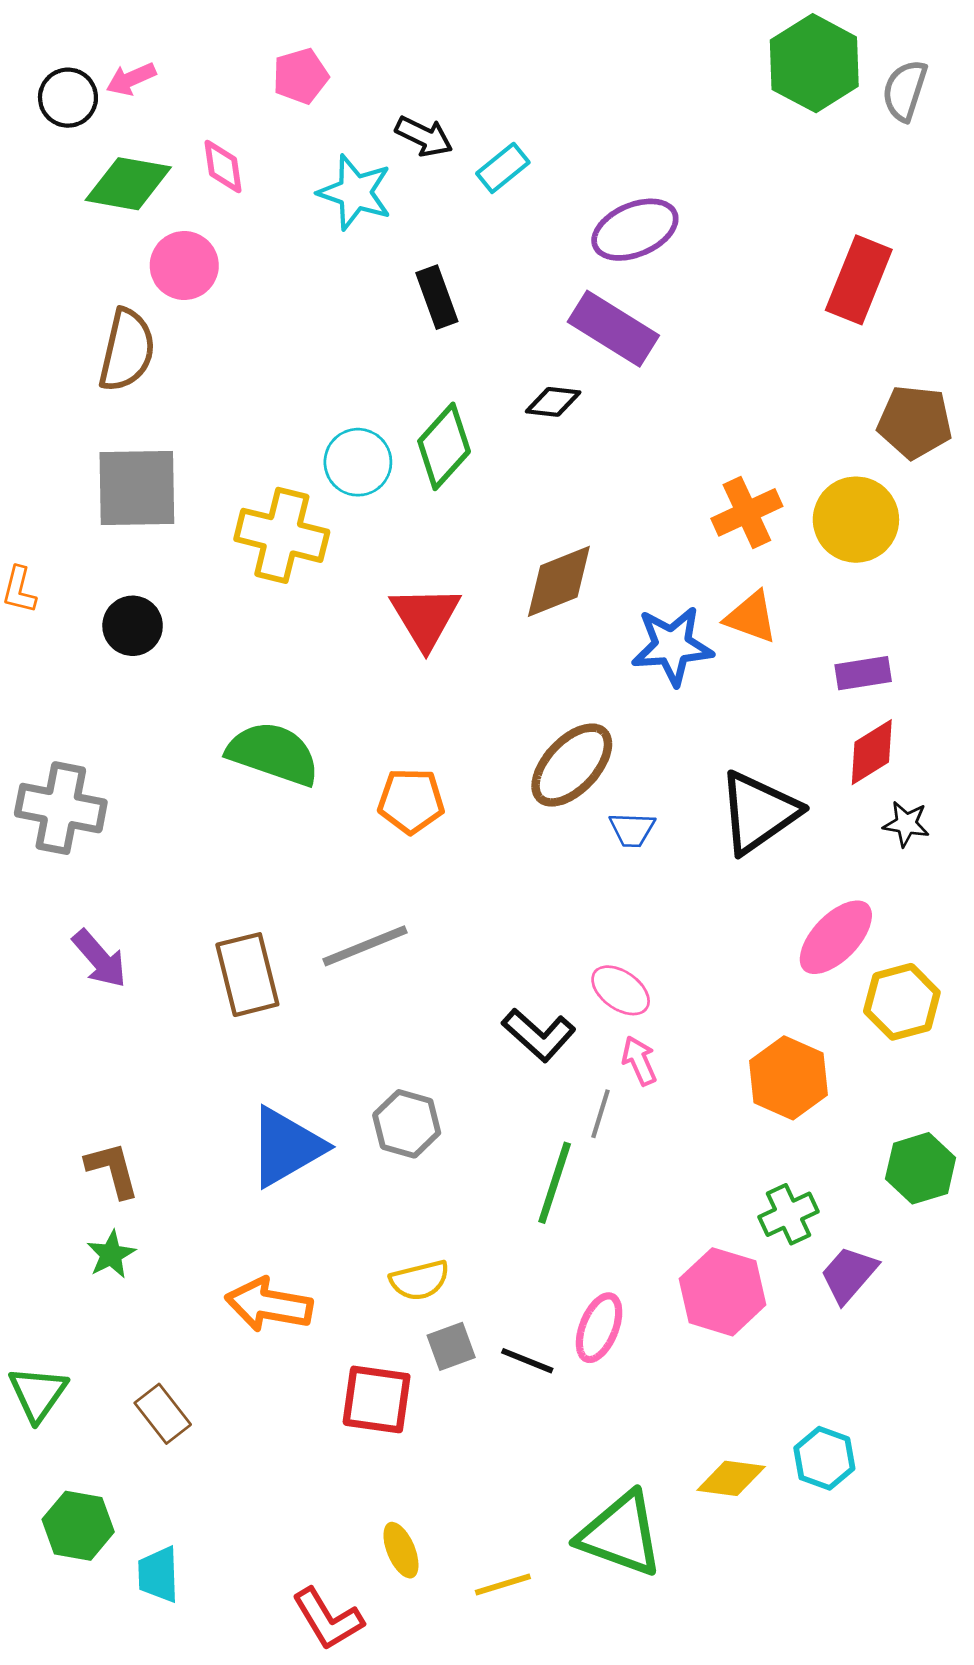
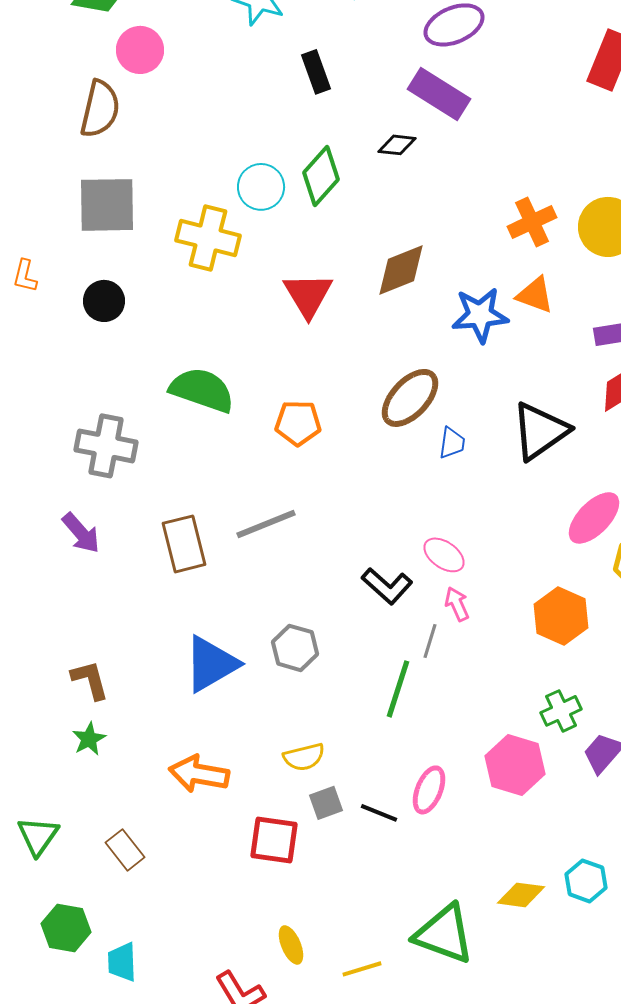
gray cross: (61, 808) -> (106, 446), moved
blue trapezoid: (632, 830) -> (452, 443), turned -84

